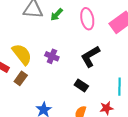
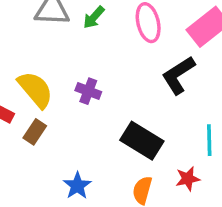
black L-shape: (90, 56) -> (178, 75), moved
black rectangle: (81, 86) -> (142, 141), size x1.6

